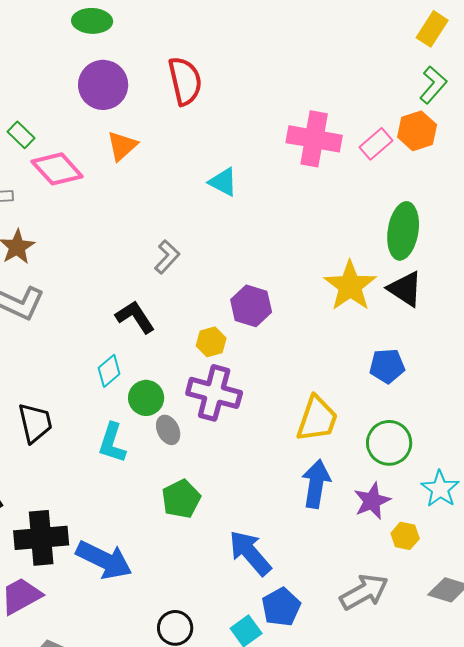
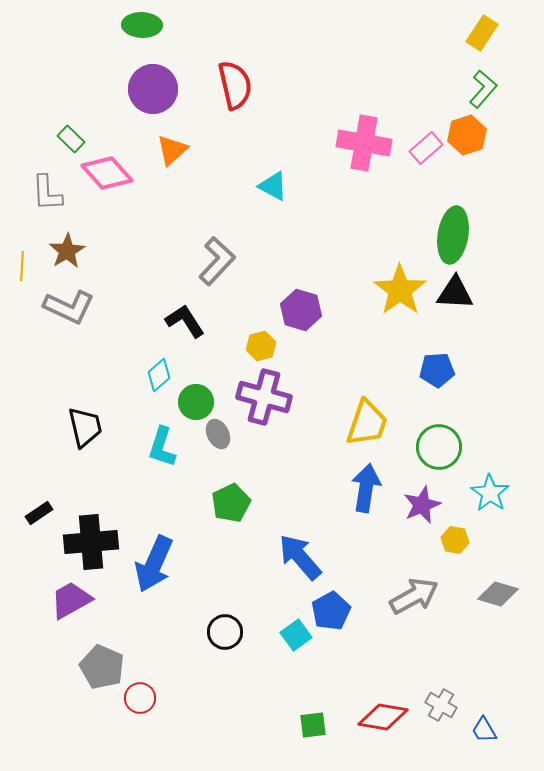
gray L-shape: (167, 257) -> (217, 261), size x1.4
black triangle: (405, 289) -> (455, 293), turned -30
blue arrow: (104, 560) -> (154, 564), turned 88

